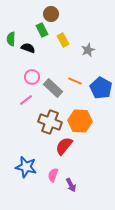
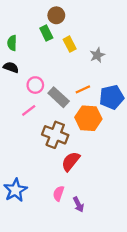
black semicircle: (28, 48) -> (11, 67), moved
orange line: (75, 81) -> (83, 89), turned -48
blue pentagon: (101, 88) -> (112, 97), turned 30
orange hexagon: (80, 121) -> (88, 118), moved
blue star: (26, 167) -> (15, 190), moved, turned 30

